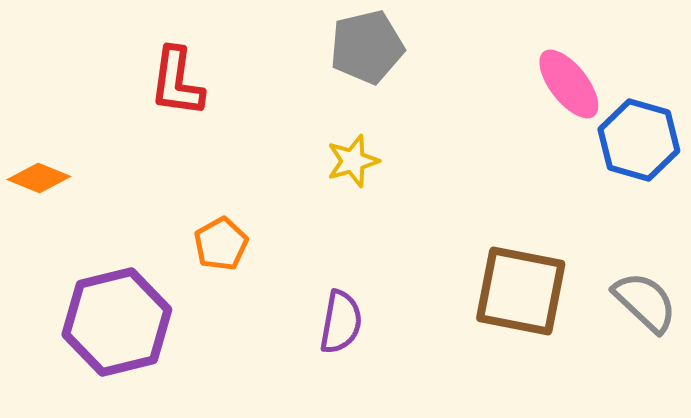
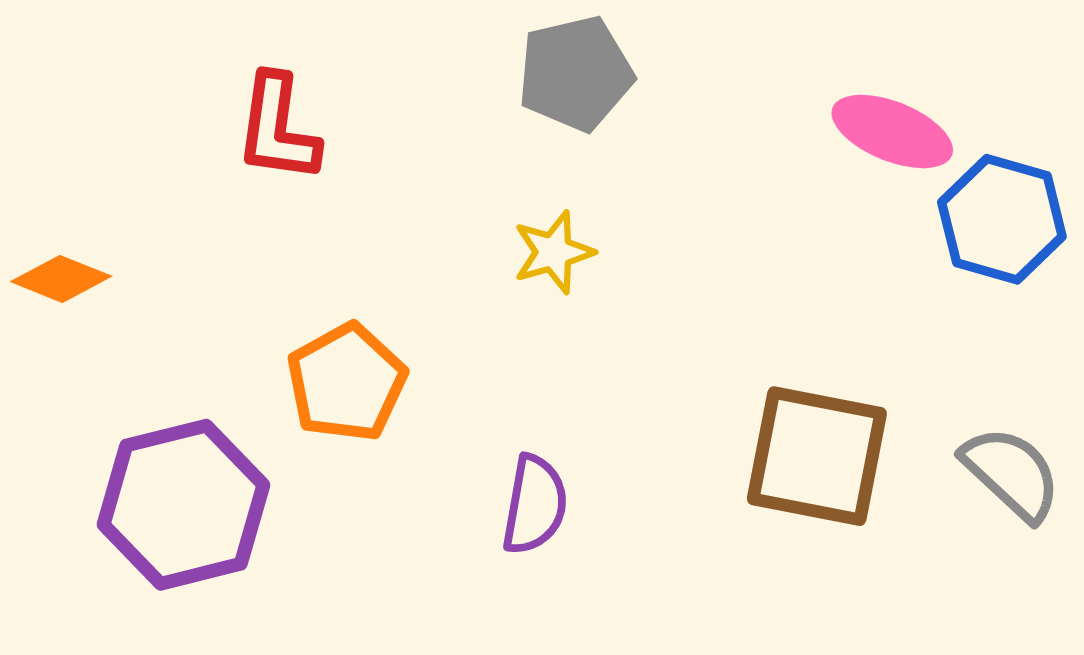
pink ellipse: (569, 84) -> (892, 132), turned -30
orange pentagon: (221, 244) -> (347, 382), size x1.4

